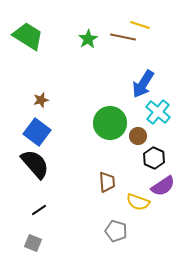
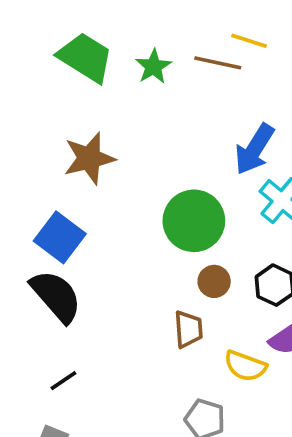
green trapezoid: (28, 36) -> (85, 57), moved
brown star: (41, 100) -> (89, 158), moved, size x1.8
brown circle: (138, 136) -> (214, 281), moved

